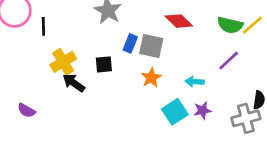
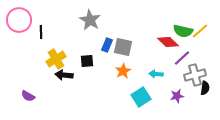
red diamond: (179, 21) -> (168, 42), moved
black arrow: (74, 83) -> (64, 75), turned -30
purple star: (202, 110) -> (177, 96), moved
gray cross: (246, 118) -> (195, 75), moved

